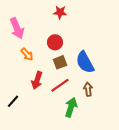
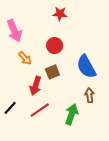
brown square: (60, 62) -> (52, 72), moved
red line: (60, 85) -> (40, 110), moved

